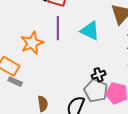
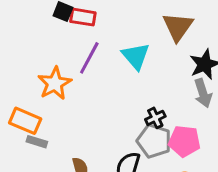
purple line: (58, 28) -> (89, 58), turned 35
cyan triangle: (90, 31) -> (136, 56), turned 30

